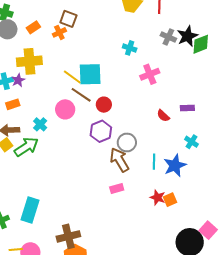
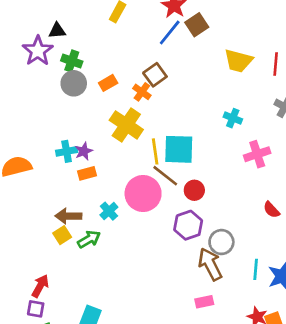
brown square: (68, 19) -> (155, 75), turned 30
orange cross: (59, 32) -> (142, 92), turned -32
yellow cross: (29, 61) -> (126, 125), moved, turned 35
yellow line: (72, 77) -> (155, 151), turned 42
orange rectangle: (13, 104) -> (87, 173), moved
pink circle: (65, 109) -> (143, 193), size x1.4
green arrow: (26, 147) -> (89, 239), size x0.7

